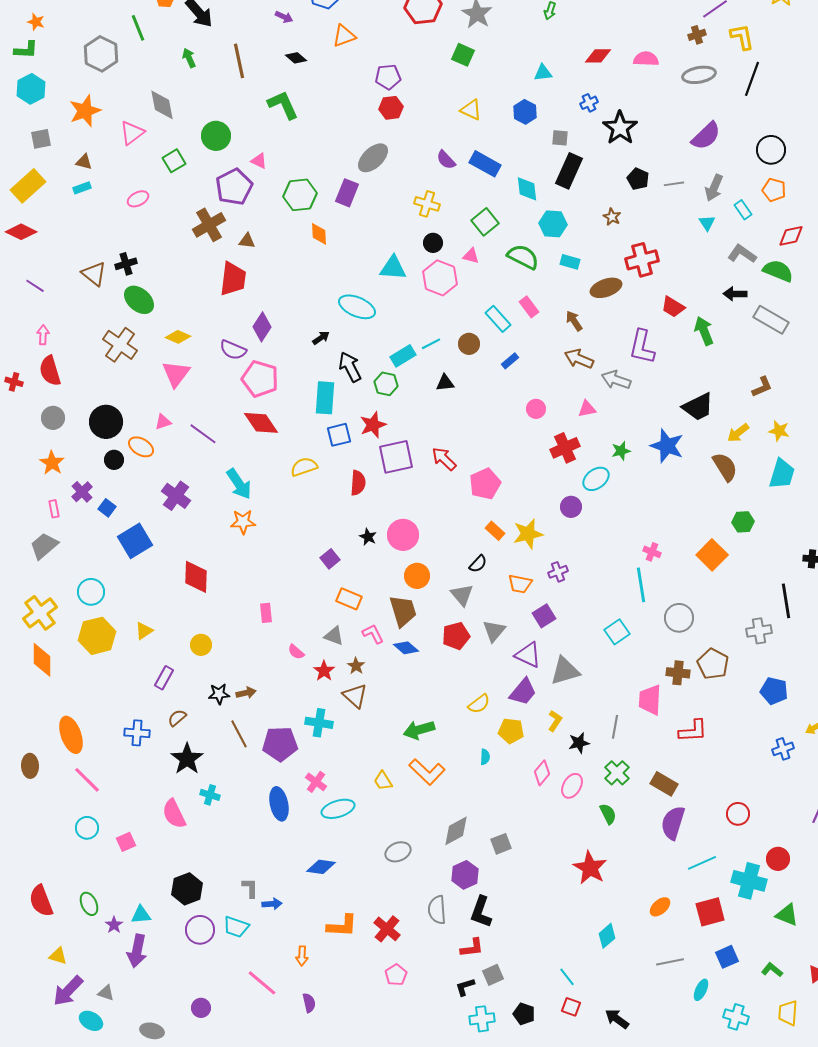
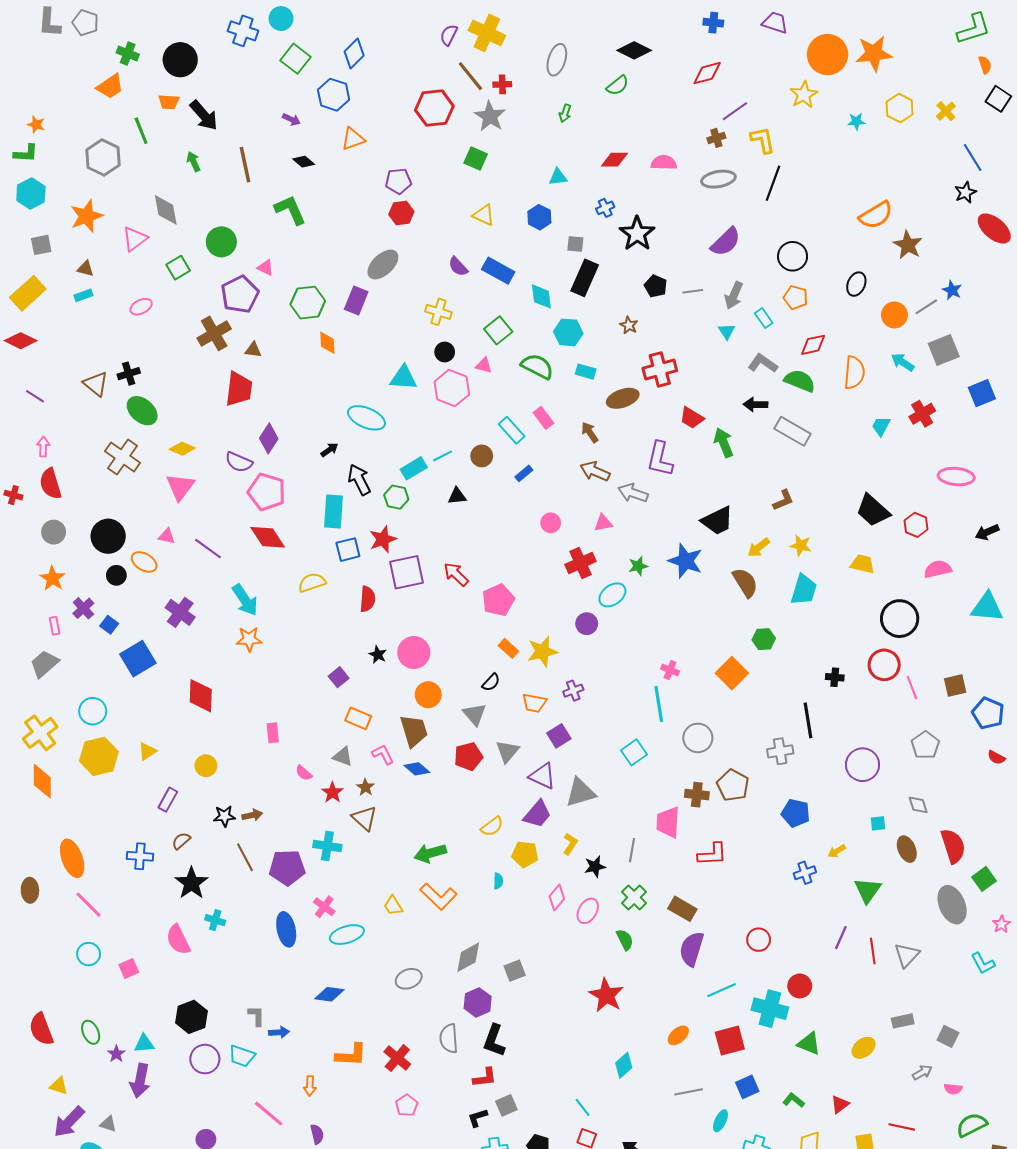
pink triangle: (163, 422) -> (167, 536), turned 30

